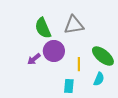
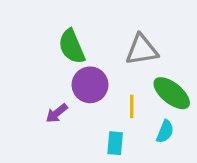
gray triangle: (74, 25) -> (142, 50), moved
purple arrow: (34, 59) -> (57, 113), moved

